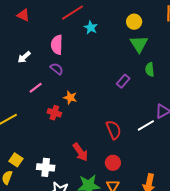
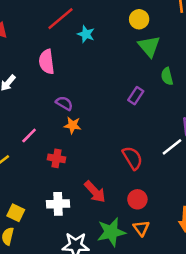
purple semicircle: (57, 69) -> (64, 103), moved
pink line: (36, 88) -> (29, 136), moved
red cross: (54, 113) -> (56, 158), moved
white cross: (46, 167) -> (58, 204), moved

